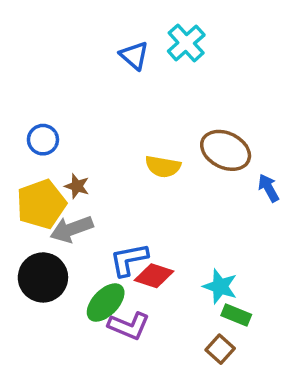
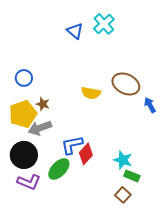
red diamond: (154, 276) -> (86, 154), turned -65
purple L-shape: (129, 326) -> (29, 182), moved

